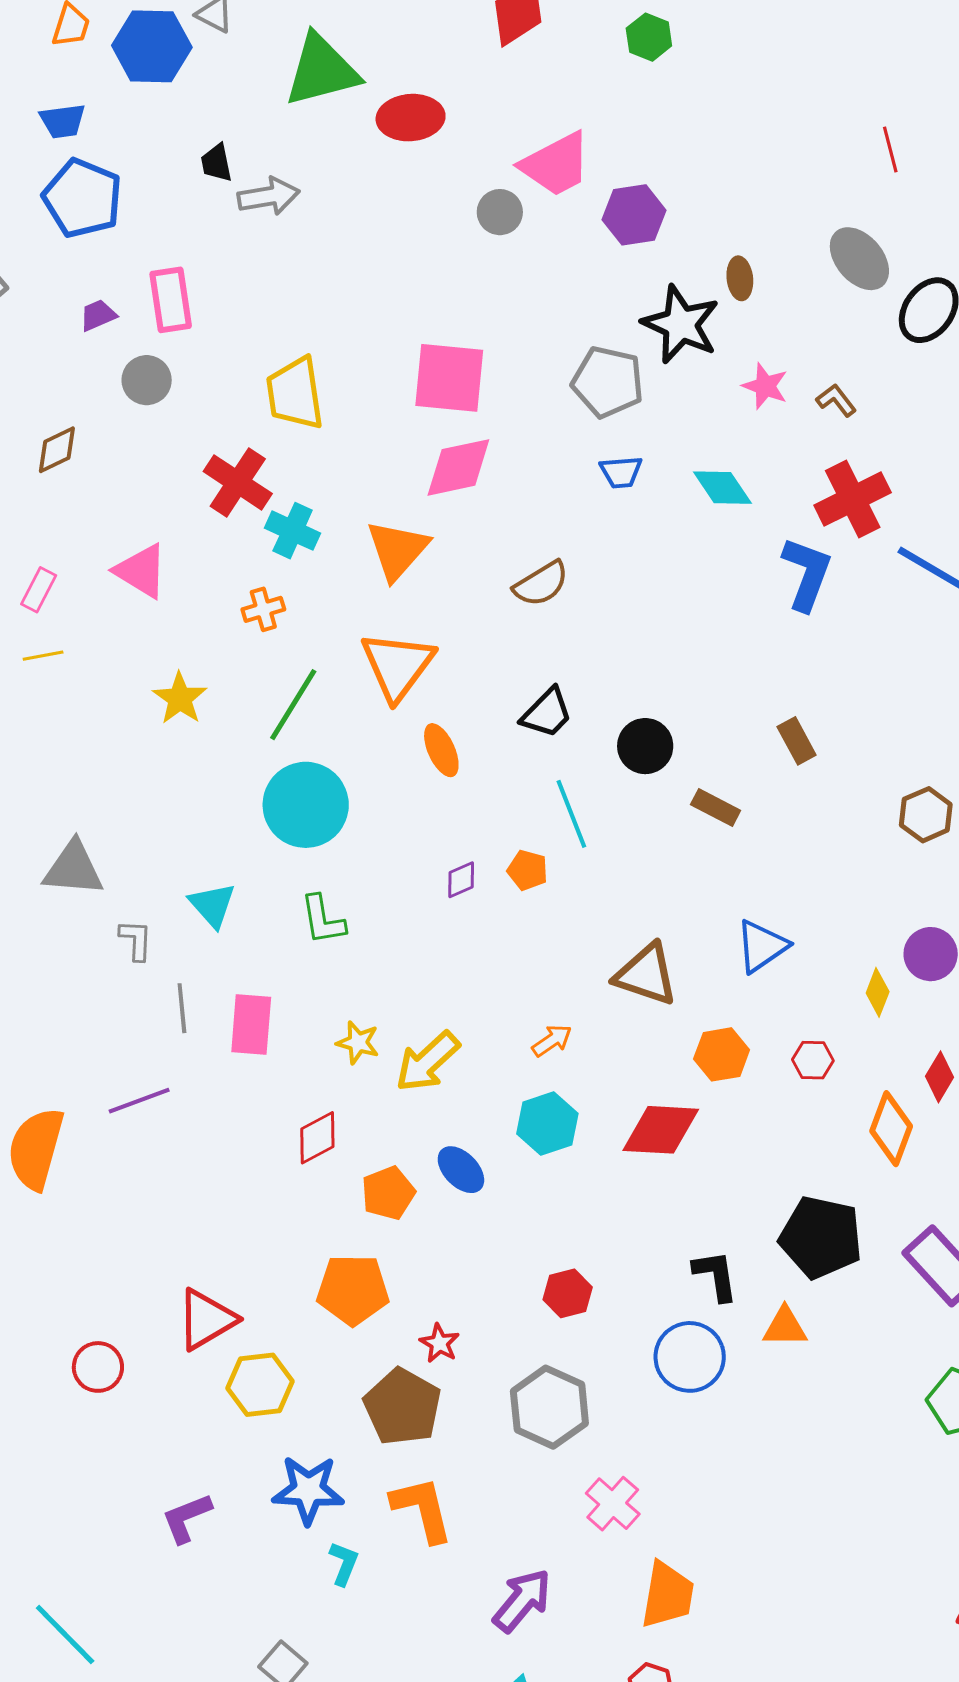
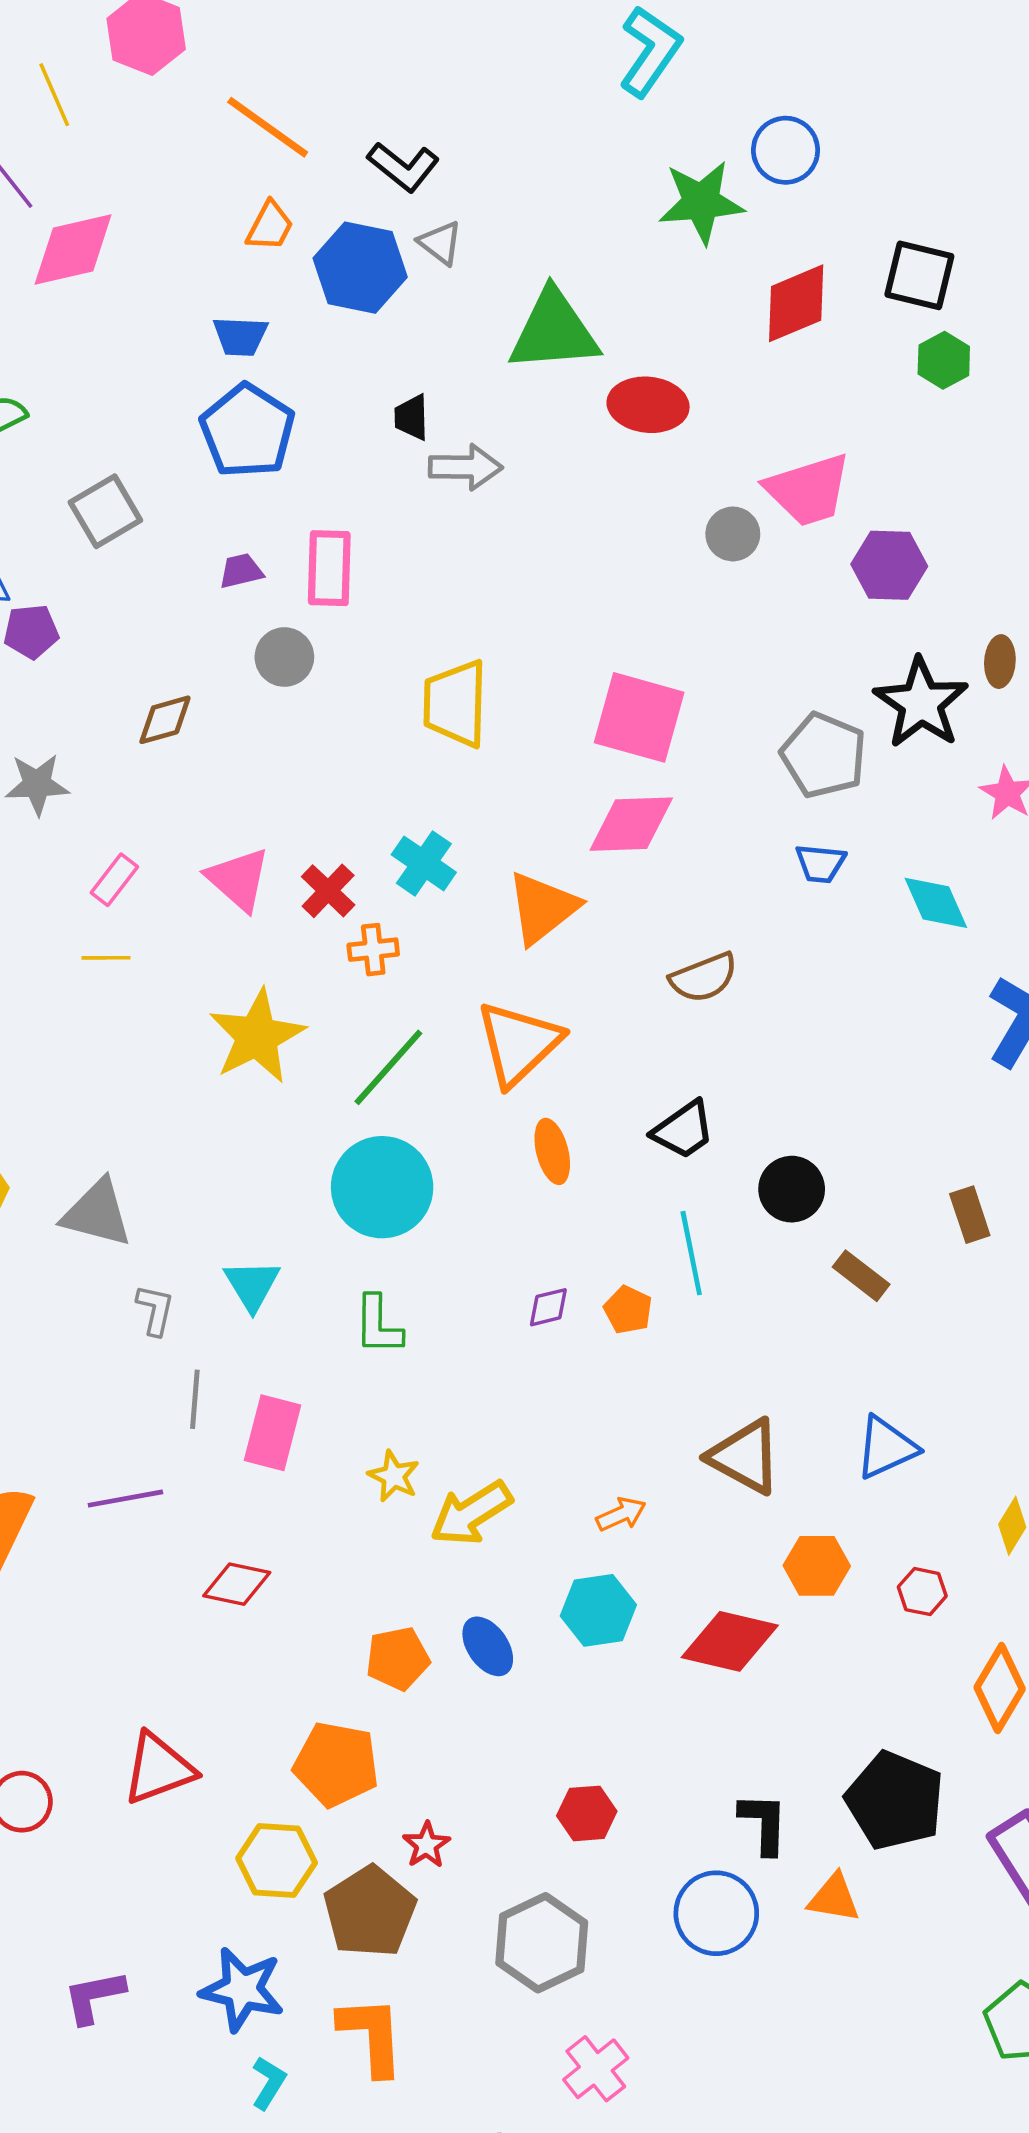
red cross: (238, 482) -> (328, 891), moved, size x0.7
yellow star: (180, 698) -> (257, 1036), size x1.5
red diamond: (317, 1138) -> (237, 1584), moved, turned 30
yellow hexagon: (260, 1385) -> (277, 1861), moved

